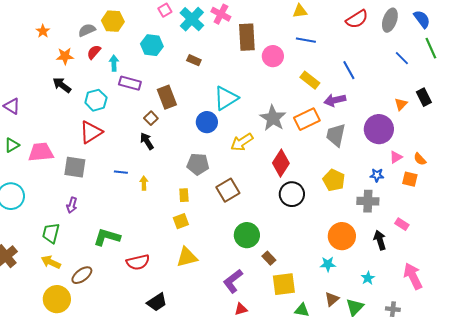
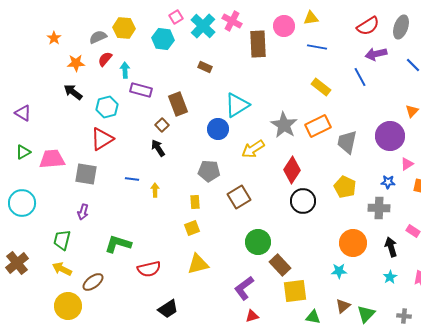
cyan hexagon: (152, 45) -> (163, 39), moved
pink circle: (273, 56) -> (284, 26), moved
purple arrow: (335, 100) -> (376, 54), moved
brown rectangle: (269, 258) -> (280, 265), size x1.5
cyan star: (368, 278) -> (390, 277), moved

